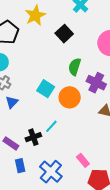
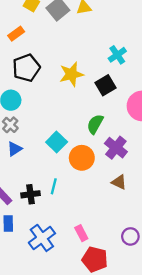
yellow star: (35, 15) -> (71, 74), moved
black square: (64, 34) -> (105, 85), moved
cyan line: (51, 126) -> (54, 186), turned -40

